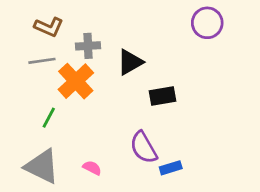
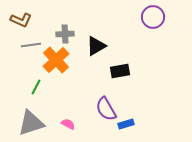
brown L-shape: (49, 27) -> (21, 20), moved
gray triangle: (42, 166) -> (31, 123), turned -44

